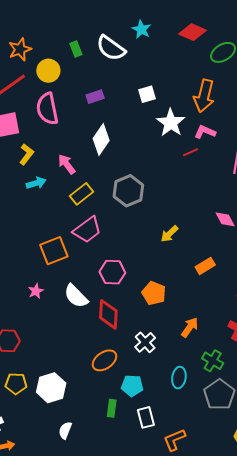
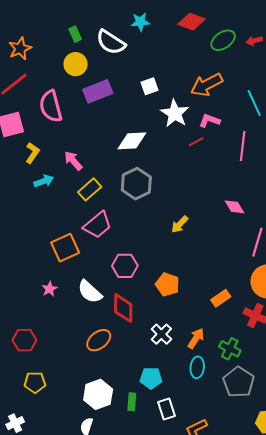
cyan star: (141, 29) -> (140, 22), turned -30
green rectangle: (76, 49) -> (75, 34), moved
yellow circle: (48, 71) -> (76, 64), moved
orange arrow: (204, 96) -> (207, 85), turned 52
purple rectangle: (95, 97) -> (98, 91), size x1.6
white diamond: (101, 139) -> (132, 141), moved, turned 56
orange rectangle: (205, 266) -> (221, 298), moved
orange arrow: (190, 327) -> (196, 338), moved
orange ellipse: (105, 360) -> (99, 340), moved
white hexagon: (51, 388) -> (98, 394), moved

